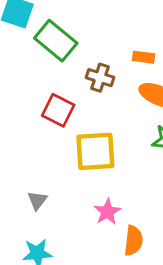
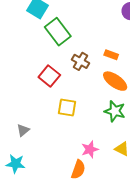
yellow square: (95, 151) -> (67, 107), size x0.7
pink star: (107, 212) -> (90, 149), moved

